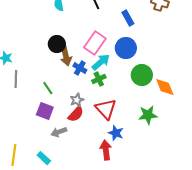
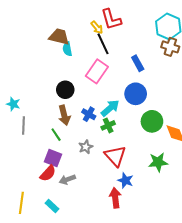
pink rectangle: (95, 43) -> (97, 71), moved
brown arrow: (66, 56) -> (64, 115), moved
red semicircle: (76, 114) -> (48, 173), moved

